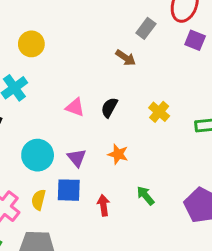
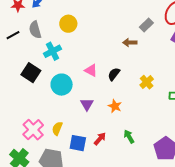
brown arrow: (126, 58) -> (130, 43), turned 136
cyan circle: (38, 155) -> (62, 85), moved
blue square: (69, 190) -> (78, 143), moved
red arrow: (103, 205) -> (100, 139), turned 40

